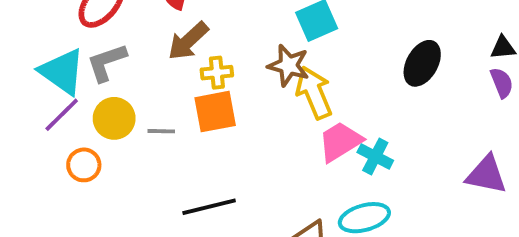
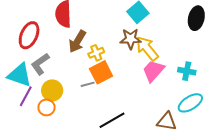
gray line: (161, 131) -> (88, 84), moved
pink trapezoid: (340, 142) -> (153, 71), moved
orange circle: (84, 165) -> (47, 107), moved

